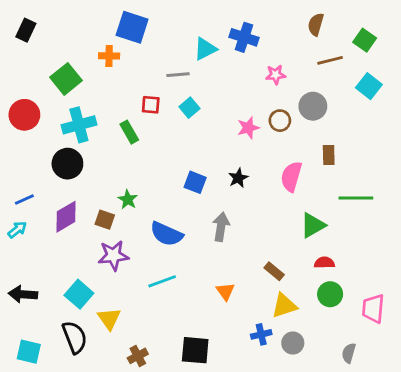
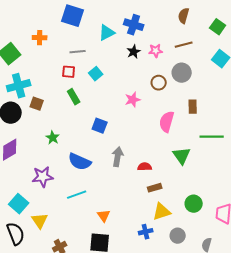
blue square: (132, 27) -> (73, 16), moved
brown line: (330, 60) -> (184, 45), moved
gray line: (178, 75) -> (78, 52), moved
pink star: (248, 128) -> (133, 100), moved
green rectangle: (129, 132) -> (74, 97), moved
black star: (238, 178) -> (134, 52), moved
brown square: (105, 220) -> (37, 104), moved
green triangle: (313, 225) -> (182, 156), turned -36
red semicircle: (324, 263) -> (145, 167), moved
brown rectangle: (274, 271) -> (155, 188), turned -56
orange triangle: (225, 291) -> (104, 216), moved
gray circle: (293, 343) -> (178, 236), moved

